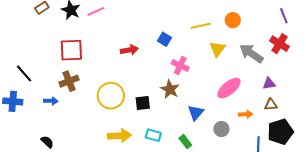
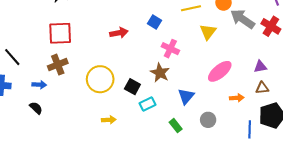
gray arrow: (251, 53) -> (243, 19), moved
black square: (143, 103) -> (132, 87), turned 35
gray circle: (221, 129) -> (208, 120), moved
cyan rectangle: (153, 135) -> (147, 104), moved, turned -42
yellow arrow: (119, 136) -> (109, 120), size x0.6
black semicircle: (47, 142) -> (36, 108), moved

